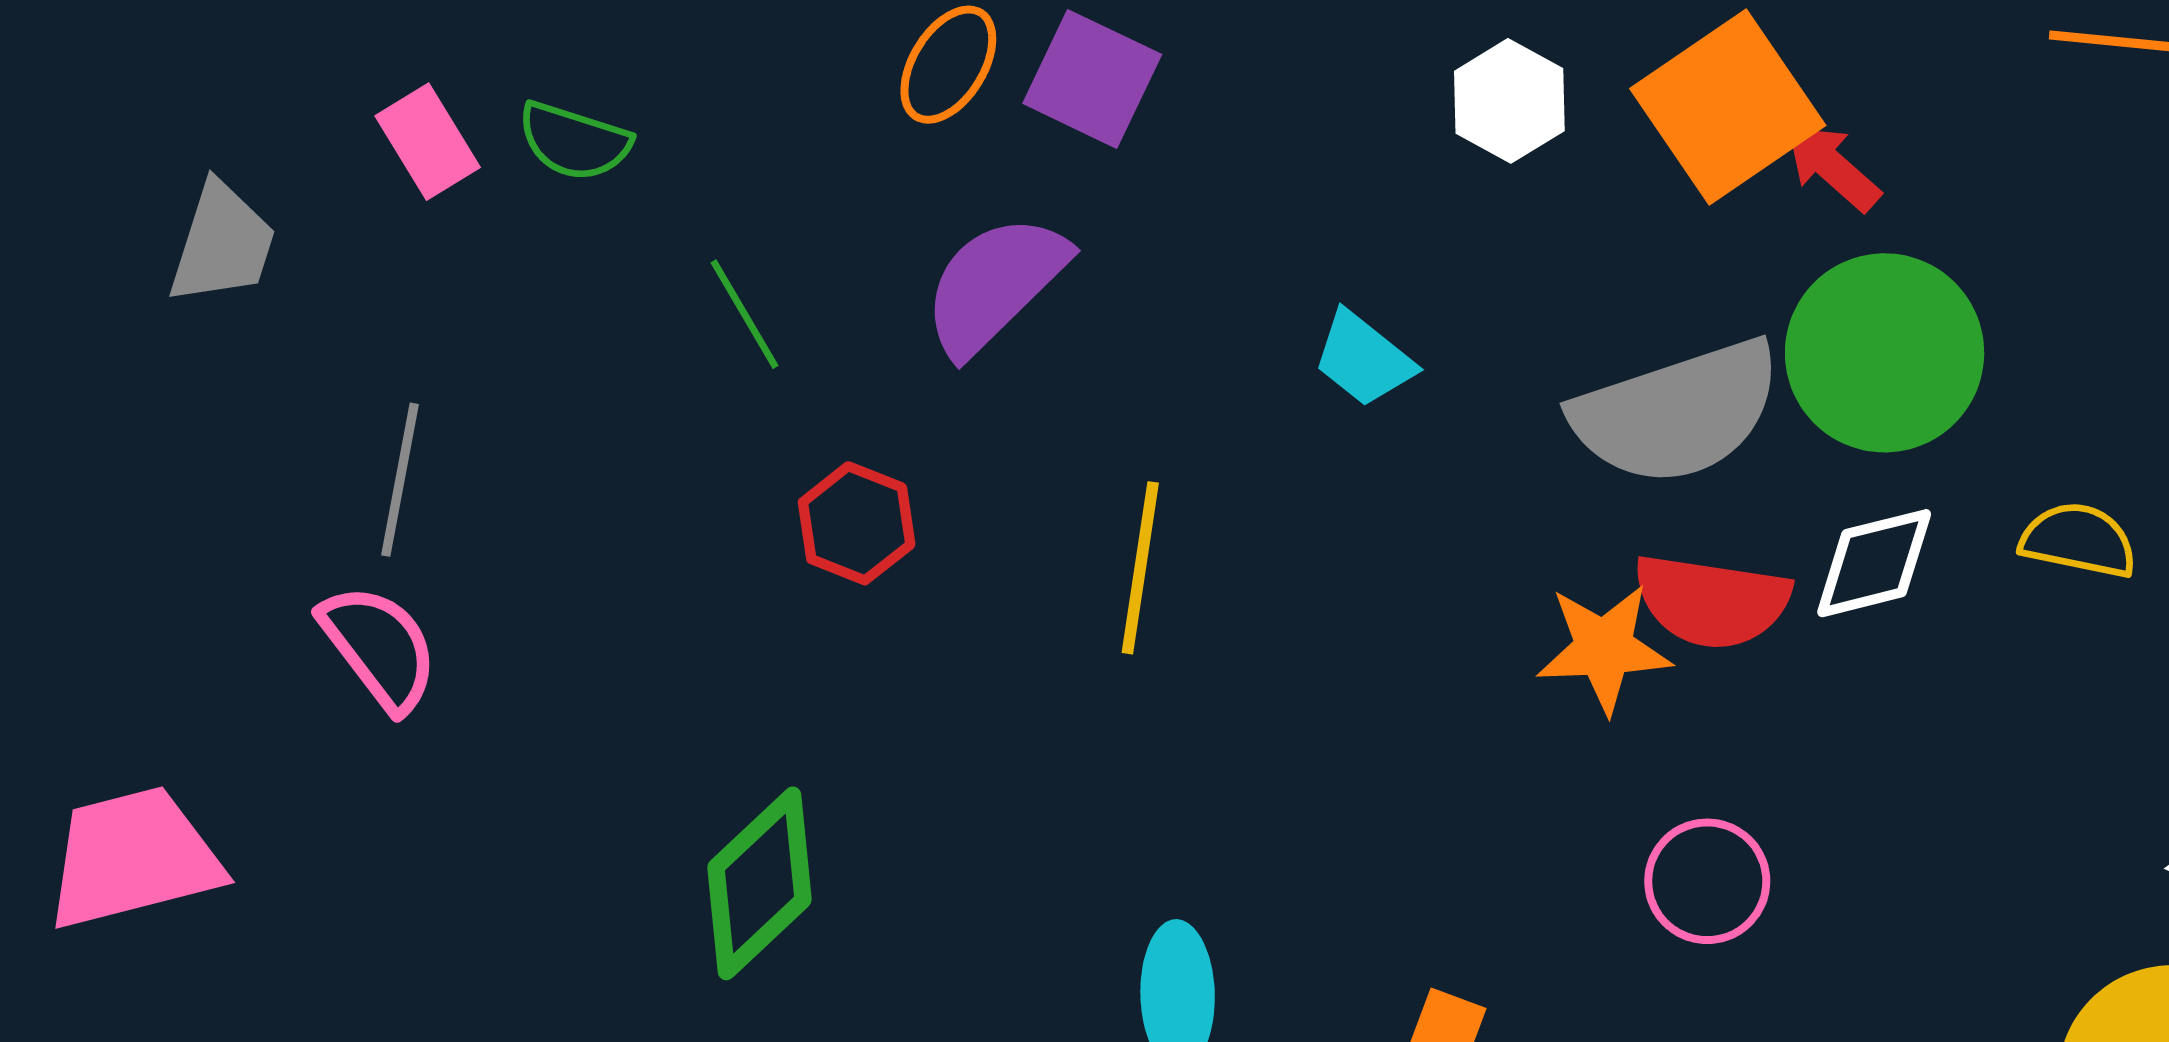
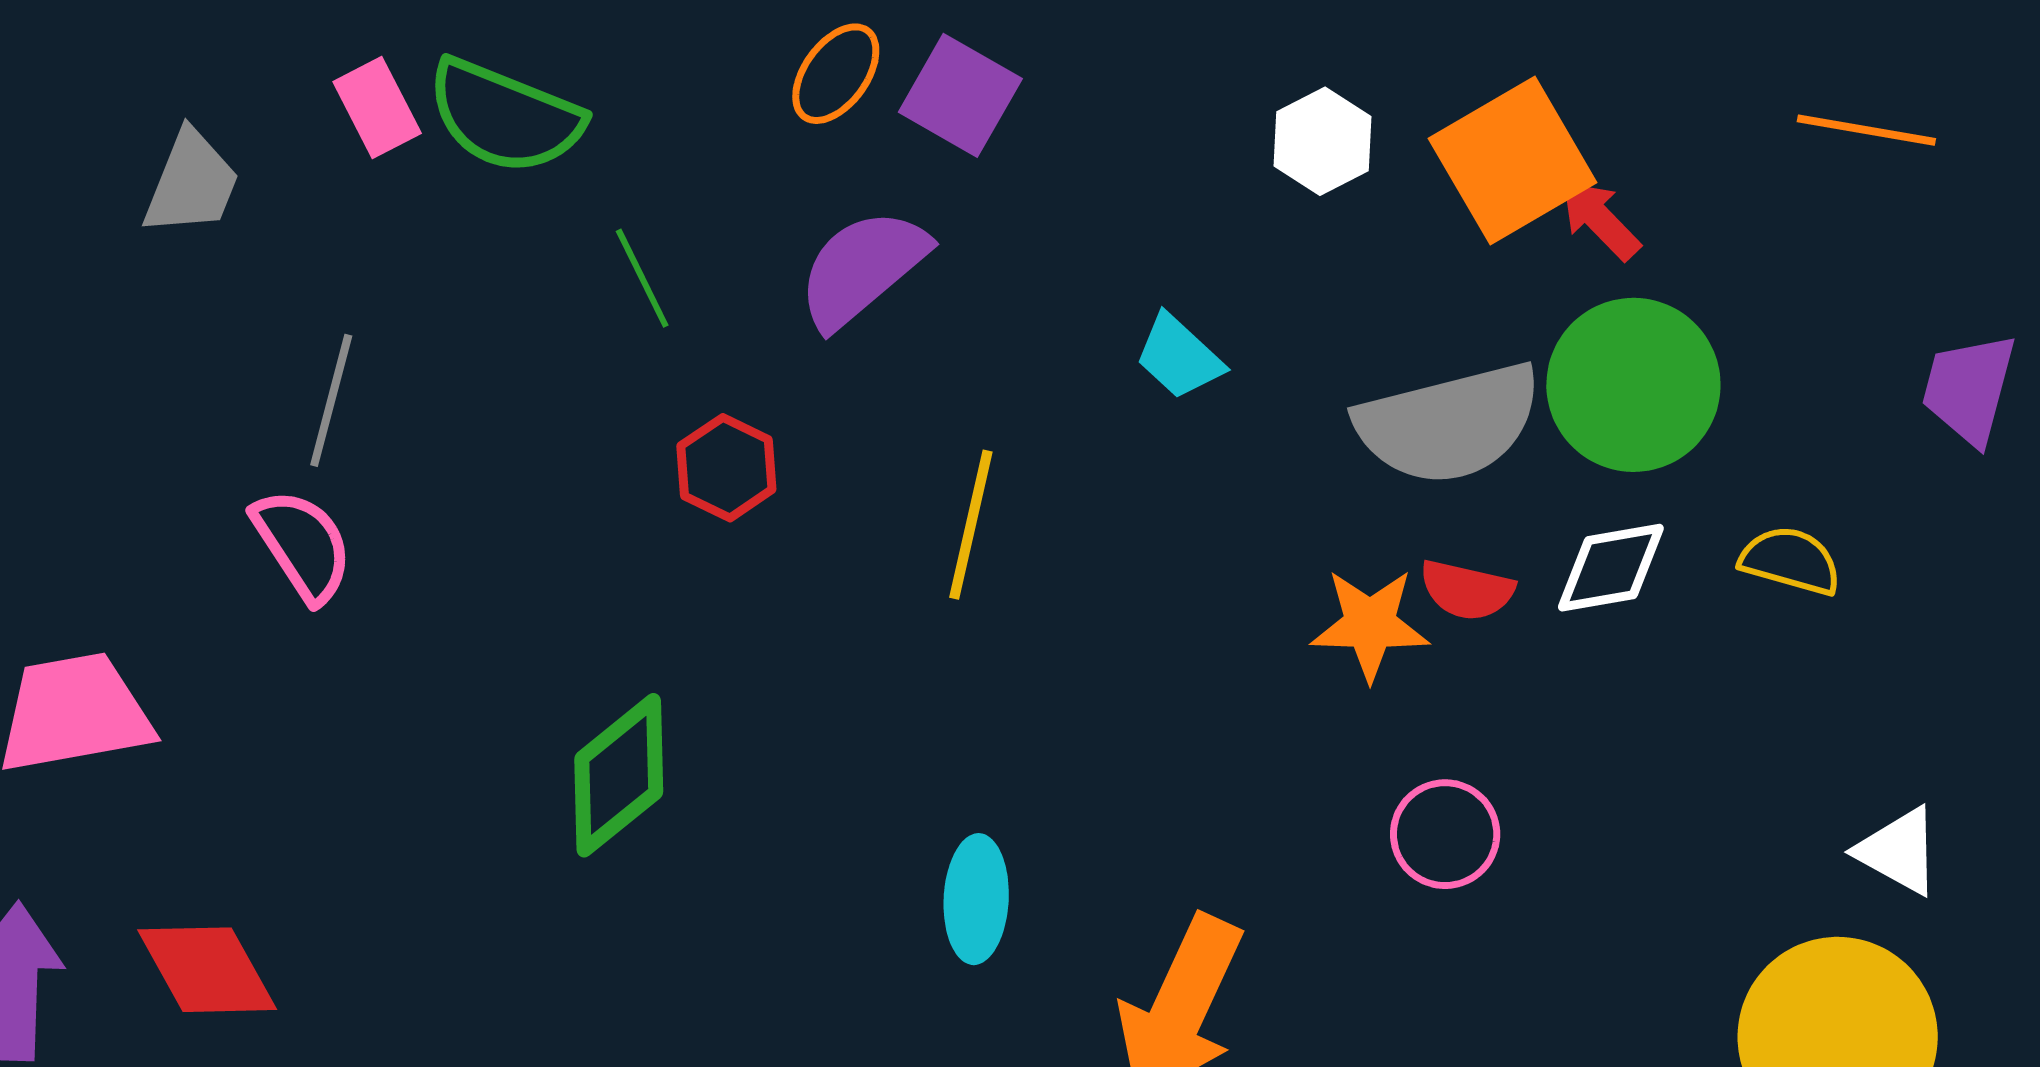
green semicircle: (574, 141) -> (505, 116), size x1.6
red semicircle: (1712, 601) -> (1467, 590), size x0.7

